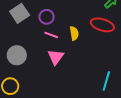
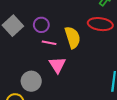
yellow semicircle: (74, 33) -> (73, 37), size x1.5
gray circle: (17, 55) -> (31, 81), moved

